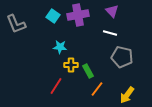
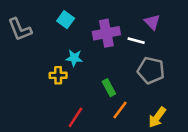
purple triangle: (112, 11) -> (152, 22), moved
purple cross: (78, 15) -> (106, 33), moved
yellow cross: (71, 65) -> (58, 75), moved
red line: (56, 86) -> (75, 117), moved

